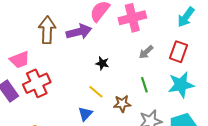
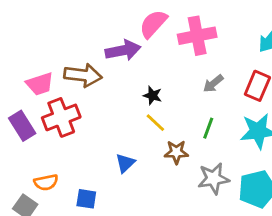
brown arrow: (47, 30) -> (83, 75), moved, turned 92
green line: (144, 85) -> (208, 128), turned 35
yellow line: (96, 92) -> (155, 123), moved

